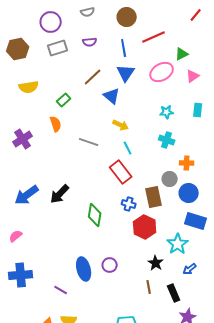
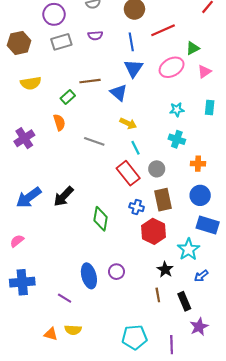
brown line: (93, 77) -> (90, 81), moved, turned 36
gray circle: (170, 179) -> (157, 169), moved

